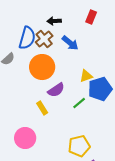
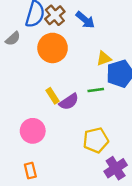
purple semicircle: (56, 90) -> (69, 102), moved
green line: (79, 103) -> (96, 90), turned 32

